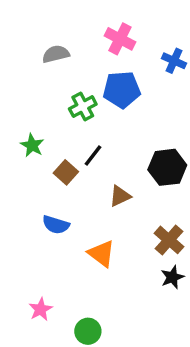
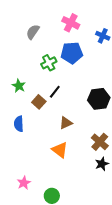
gray semicircle: (56, 54) -> (33, 32), turned -42
brown triangle: (120, 196) -> (66, 123), moved
blue semicircle: (56, 225) -> (19, 124), moved, turned 70

